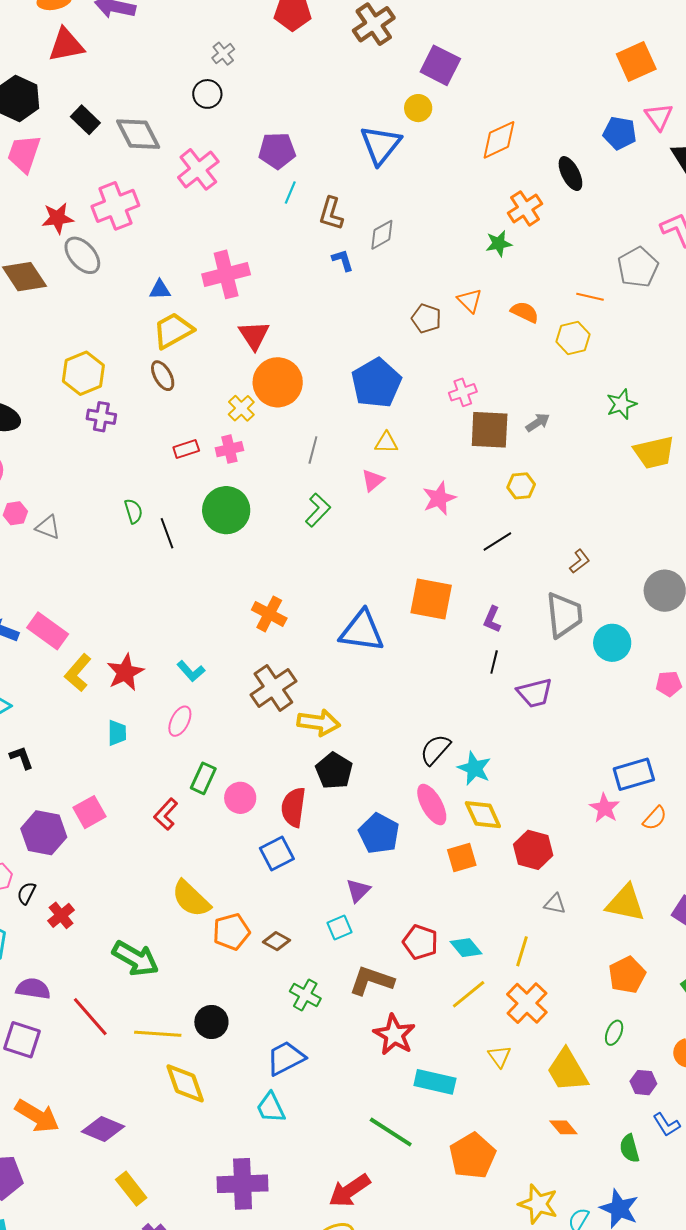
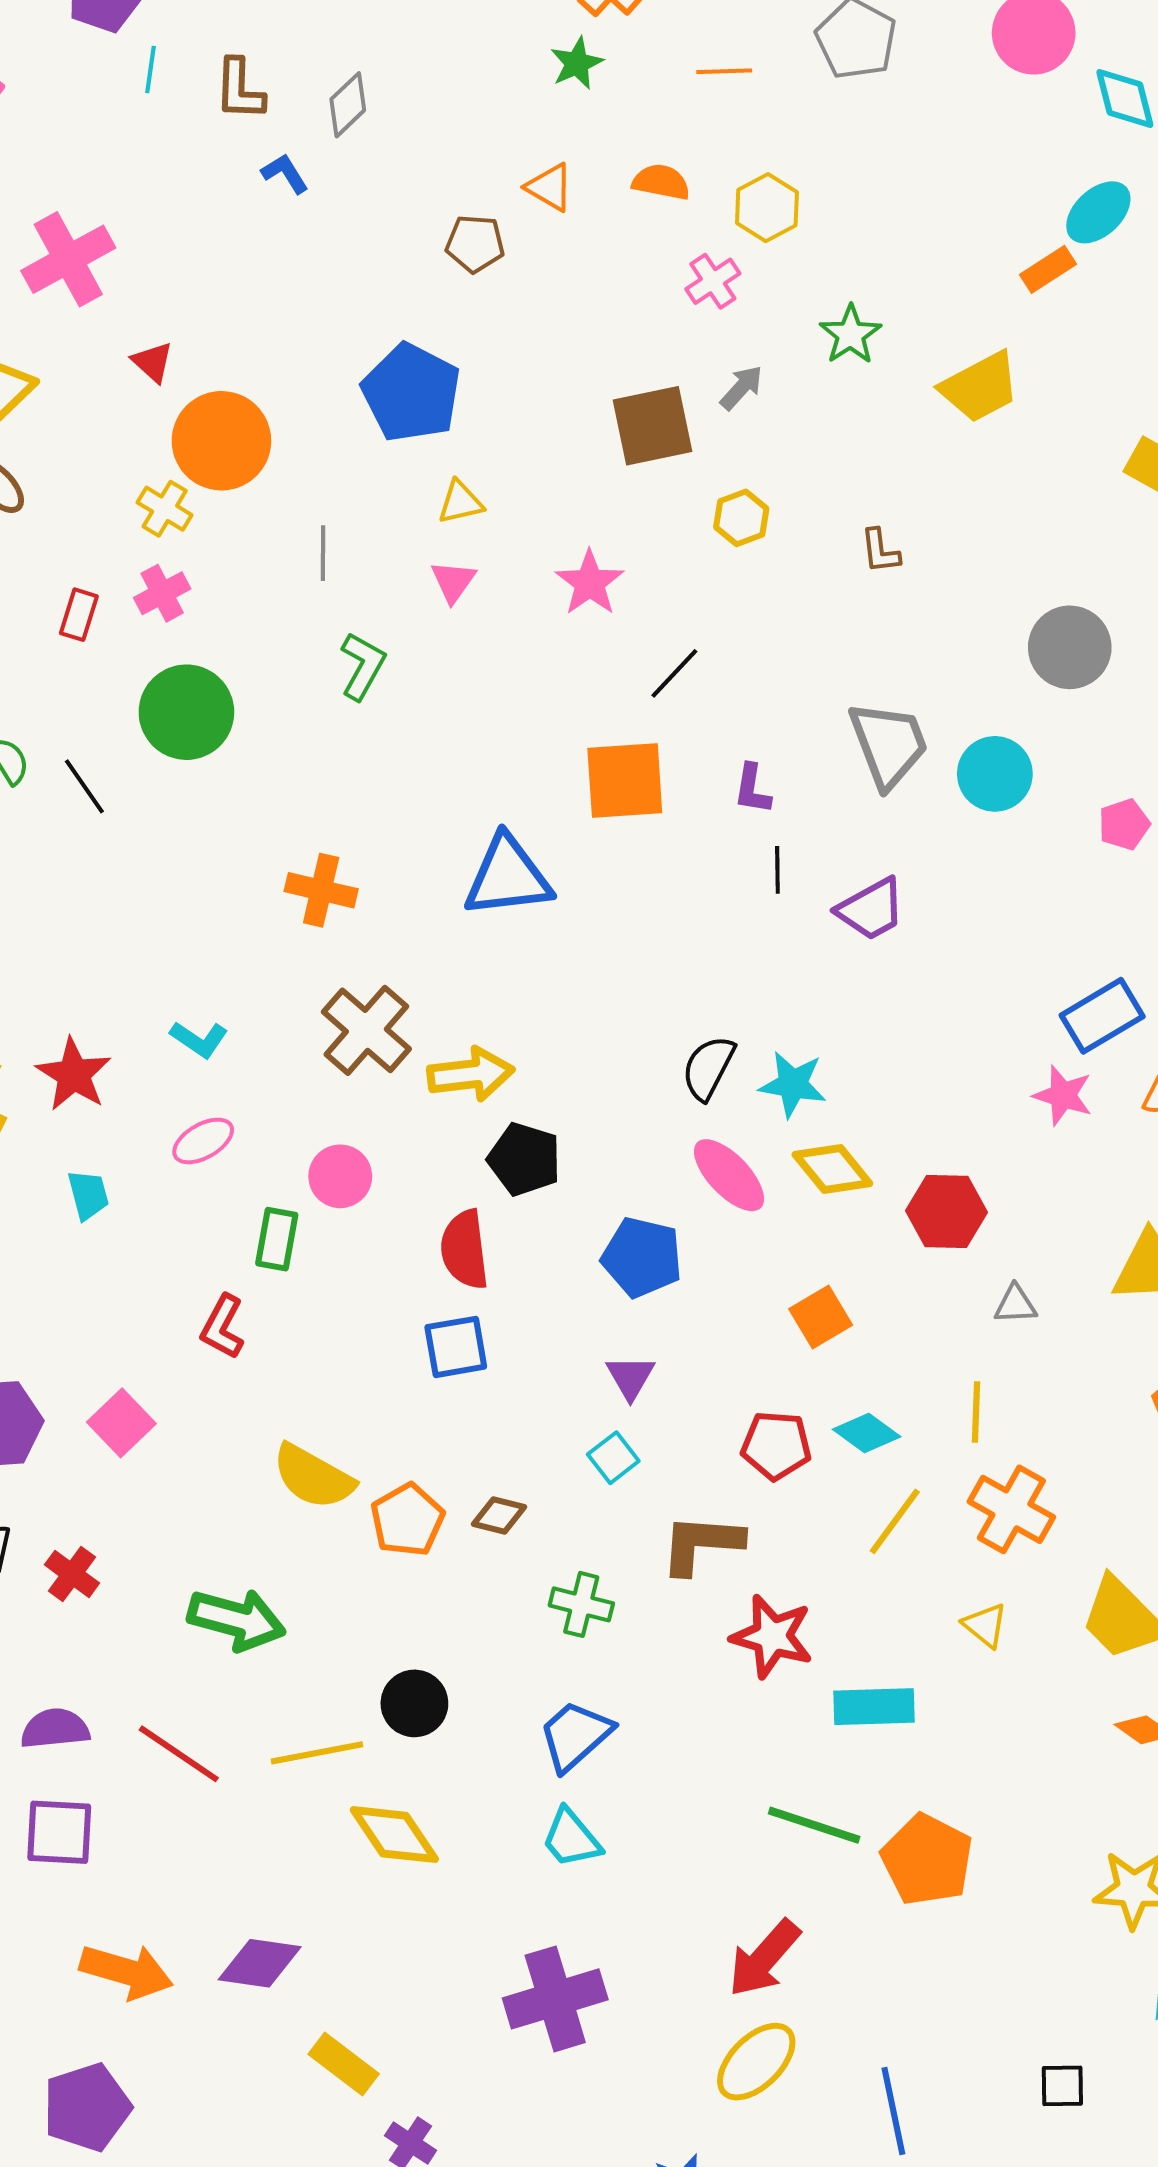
orange line: (590, 297) -> (724, 71), moved
red triangle: (254, 335) -> (153, 362), size x0.7
pink cross: (463, 392) -> (713, 281), moved
green star: (622, 404) -> (850, 335), moved
red rectangle: (186, 449) -> (79, 615), turned -40
black line: (497, 541) -> (674, 673), moved
brown L-shape: (580, 561) -> (880, 551), moved, turned 135
pink ellipse: (180, 721) -> (203, 1141), turned 48
pink circle: (240, 798) -> (340, 1176), moved
pink square: (89, 812) -> (121, 1423), moved
blue square: (277, 854) -> (456, 1347), turned 32
orange square: (462, 857) -> (821, 1317), moved
orange pentagon: (472, 1156) -> (927, 1860), moved

